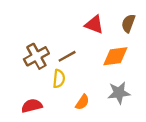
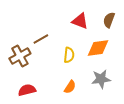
brown cross: (36, 56) -> (20, 56), moved
brown line: (67, 56) -> (41, 39), moved
yellow semicircle: (59, 79) -> (69, 55), moved

